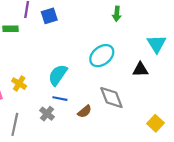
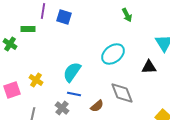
green arrow: (117, 14) -> (127, 15), turned -32
blue square: (49, 16) -> (64, 17), turned 35

